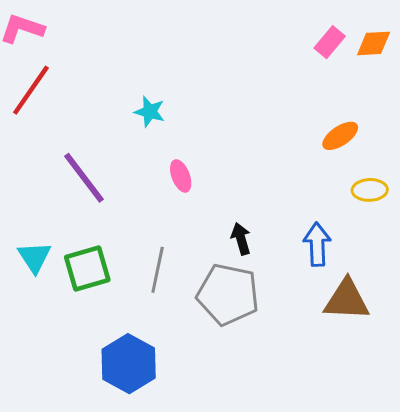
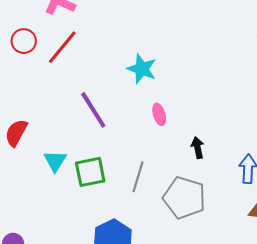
cyan star: (150, 112) -> (142, 69), size x1.4
black arrow: (241, 239) -> (198, 148), moved

